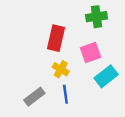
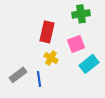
blue line: (65, 94) -> (39, 79), moved
gray rectangle: (34, 97) -> (18, 75), moved

